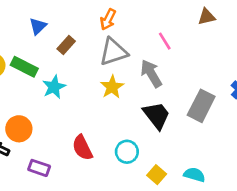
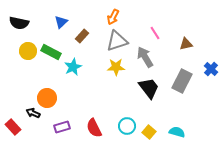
brown triangle: (207, 17) -> (186, 44), moved
yellow star: (112, 87) -> (116, 67), turned 30
red semicircle: (82, 148) -> (94, 128), moved
cyan circle: (127, 152) -> (127, 126), moved
purple rectangle: (39, 168) -> (62, 127), turned -35

